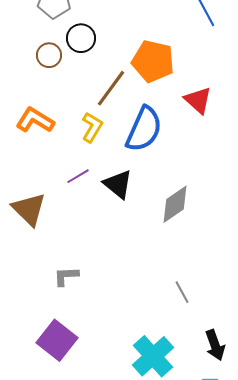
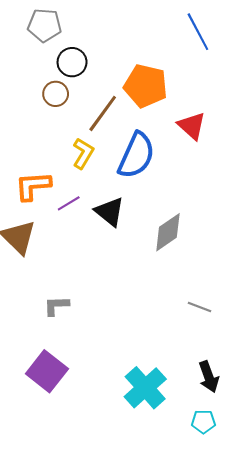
brown circle: (49, 55) -> (56, 94), moved
orange L-shape: (35, 120) -> (33, 186), moved, turned -36
gray line: (182, 292) -> (200, 307), moved, turned -40

